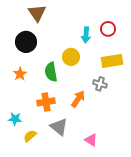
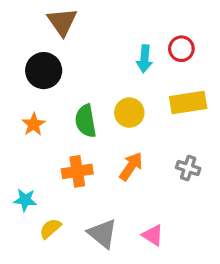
yellow circle: (71, 57) -> (129, 113), moved
gray cross: (100, 84) -> (188, 168), moved
gray triangle: (59, 127) -> (102, 234), moved

